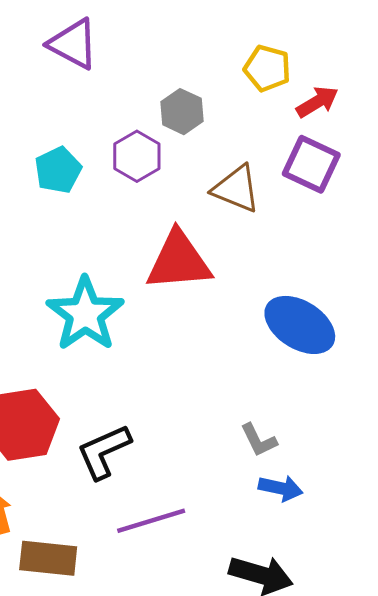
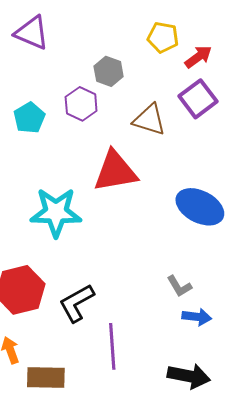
purple square: (311, 164) -> (198, 99), turned 33
cyan star: (85, 314) -> (56, 212), turned -30
purple line: (151, 521) -> (112, 346), turned -72

